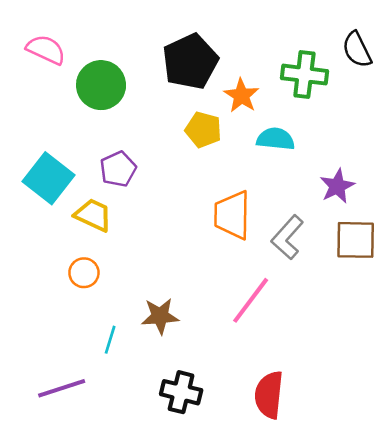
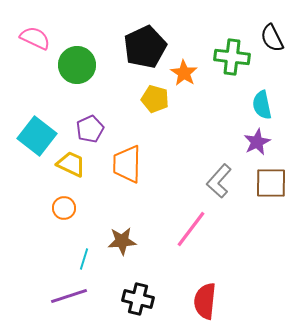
cyan semicircle: (276, 139) -> (262, 105), moved, turned -108
orange trapezoid: (232, 215) -> (127, 164), moved
purple line: (62, 388) -> (69, 296), moved

